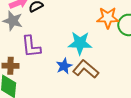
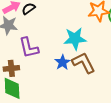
brown L-shape: (86, 69) -> (84, 63), turned 30

